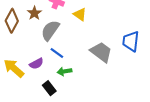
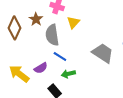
yellow triangle: (80, 14) -> (73, 22), moved, turned 40
gray semicircle: (50, 30) -> (52, 35), turned -40

